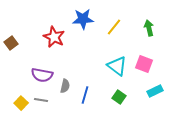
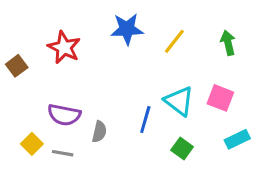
red star: (54, 37) -> (64, 47), moved
blue line: (85, 95) -> (145, 119), moved
yellow square: (21, 103) -> (32, 144), moved

